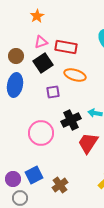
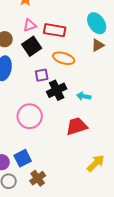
black cross: (71, 120) -> (57, 90), moved
red trapezoid: (88, 143) -> (77, 126), turned 40
brown cross: (60, 185) -> (38, 178), moved

